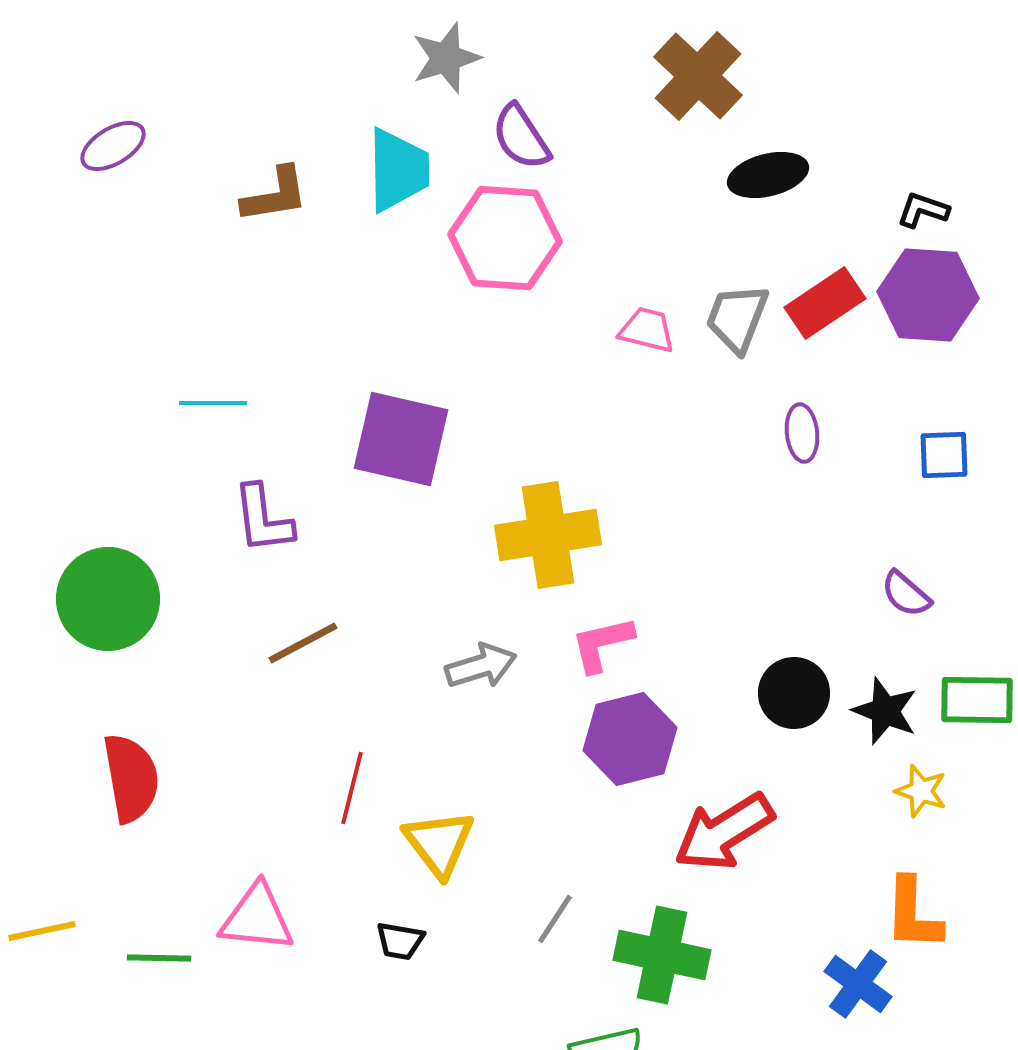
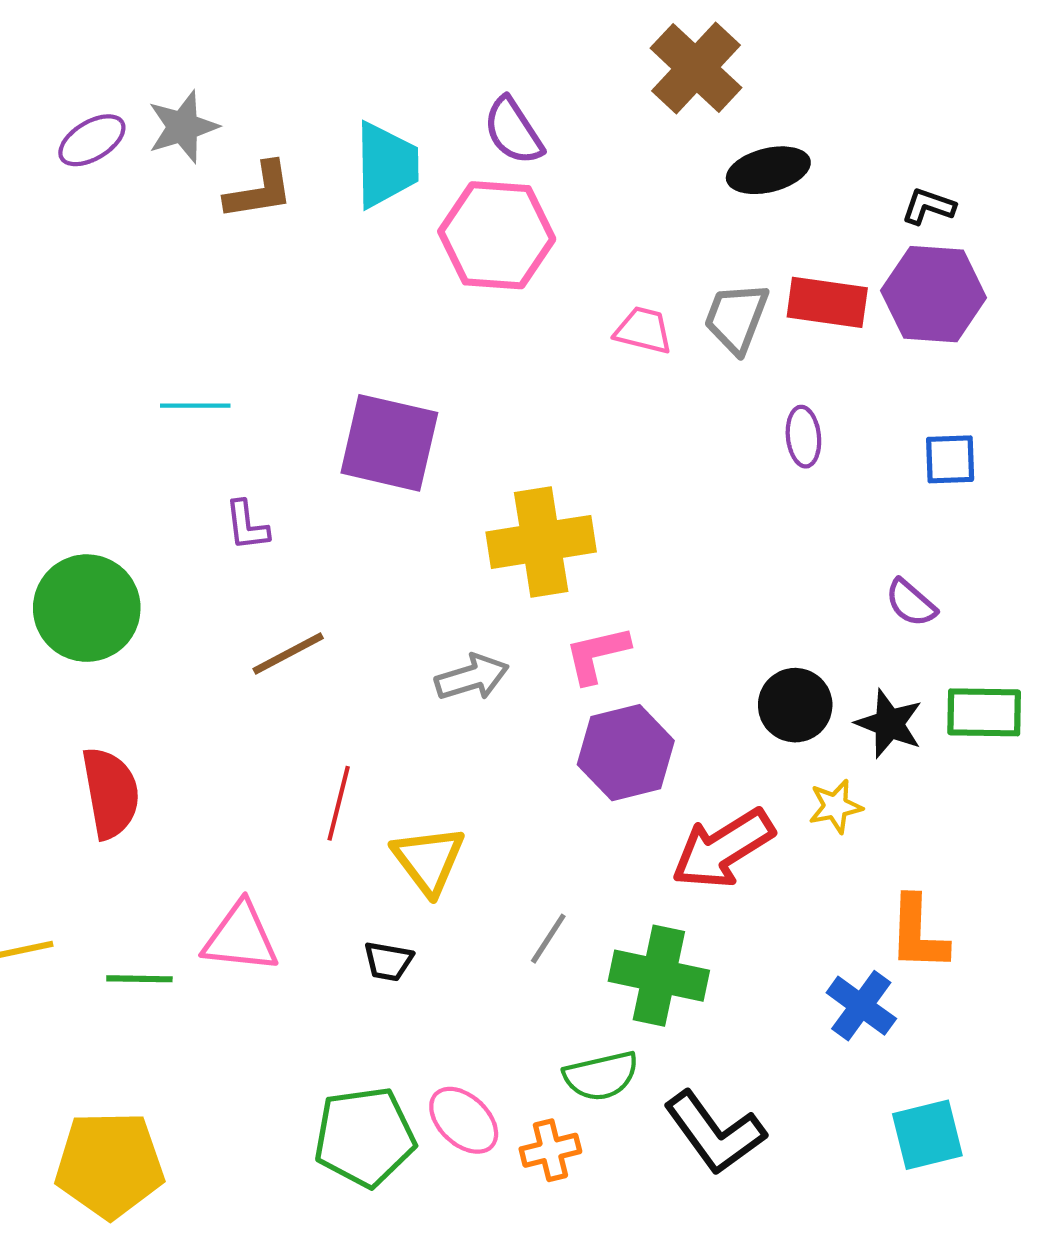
gray star: (446, 58) -> (183, 127), moved
red rectangle: (825, 303) -> (827, 302), turned 42
purple L-shape: (263, 519) -> (247, 525), size x0.7
yellow star: (921, 791) -> (835, 806), moved, turned -30

